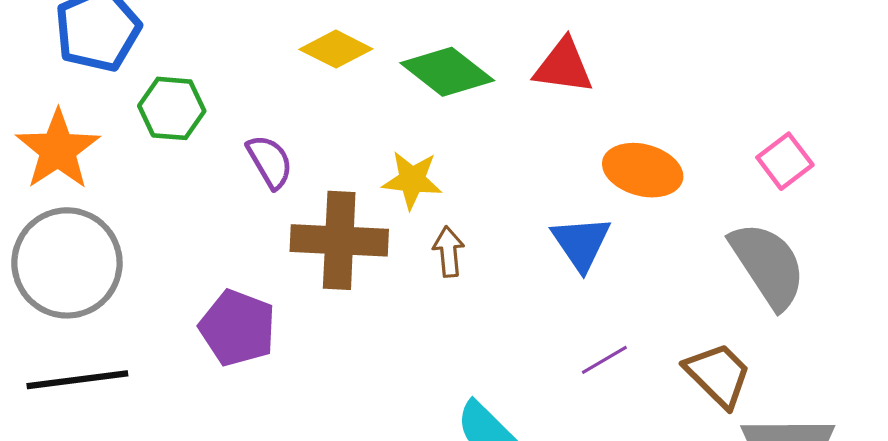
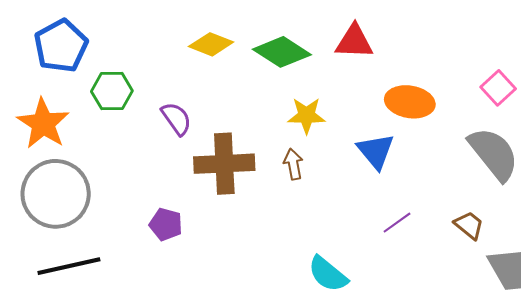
yellow star: (412, 180) -> (306, 116), moved
purple pentagon: (237, 328) -> (166, 224), size x0.7
brown trapezoid: (718, 375) -> (469, 225), size x0.7

